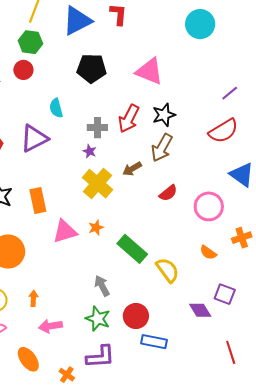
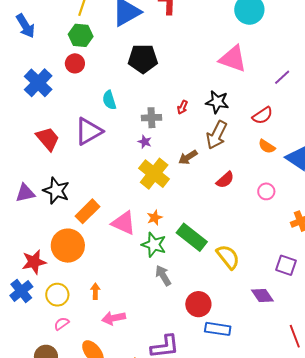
pink triangle: (149, 71) -> (233, 59), moved
black star: (164, 115) -> (217, 102), turned 30
red arrow: (129, 119) -> (182, 107), size x0.5
red semicircle: (223, 131) -> (262, 115), moved, size x0.7
orange rectangle: (38, 201) -> (87, 211), moved, turned 60
pink circle: (209, 206) -> (266, 191), size x0.6
pink triangle: (65, 231) -> (124, 223), turned 44
orange semicircle: (208, 252) -> (267, 146), moved
purple square: (225, 294) -> (286, 265), moved
green star: (98, 319) -> (154, 245), moved

